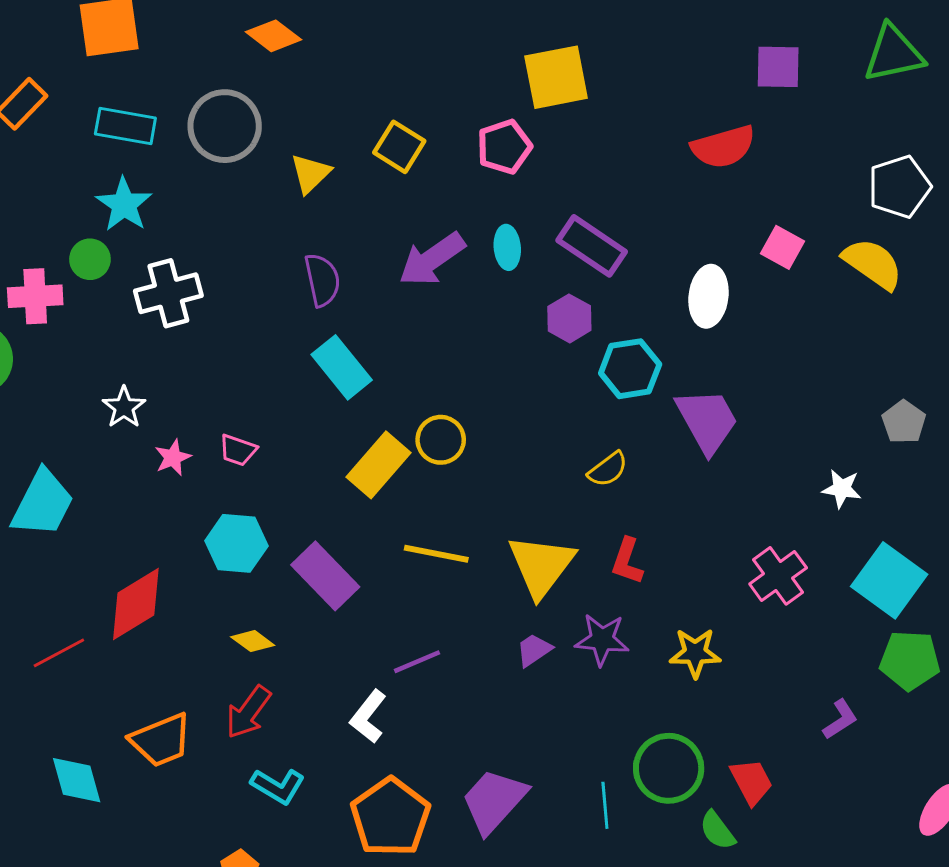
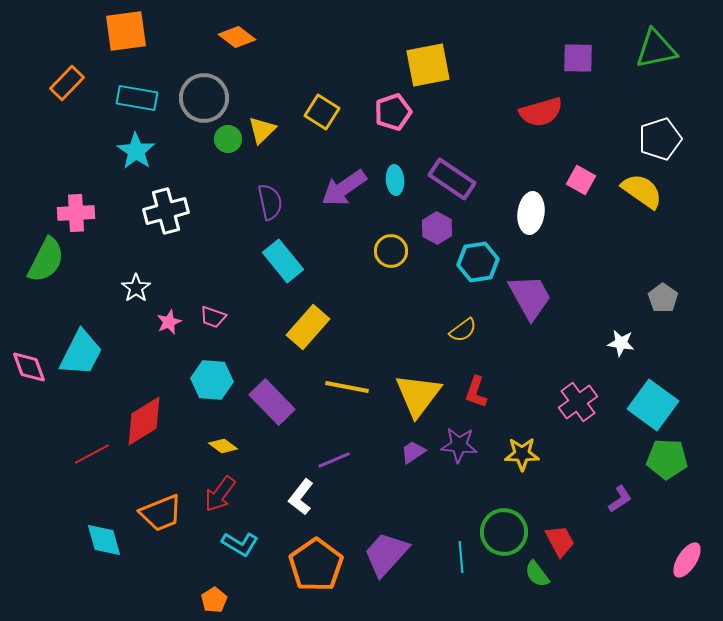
green circle: (90, 259) -> (228, 139), moved
yellow circle: (441, 440) -> (391, 251), moved

